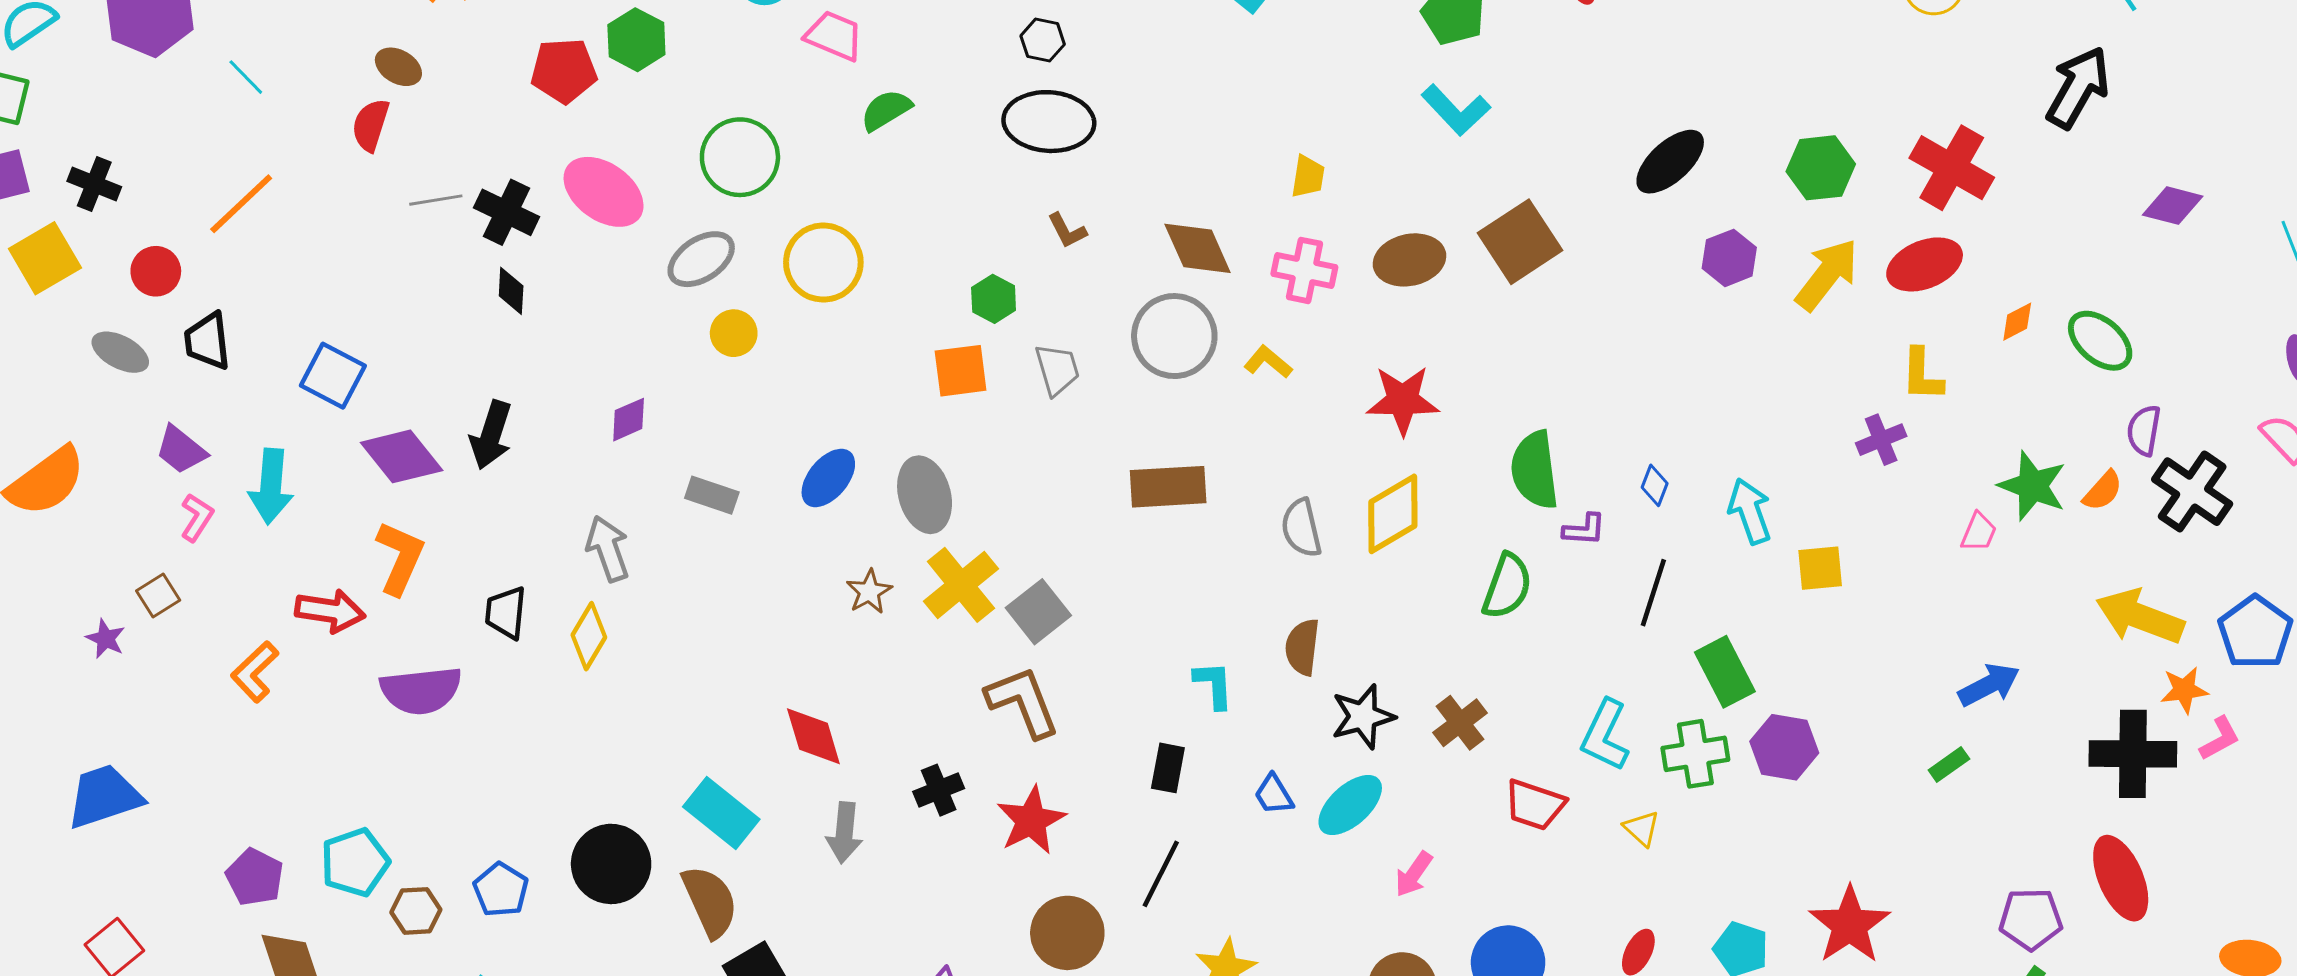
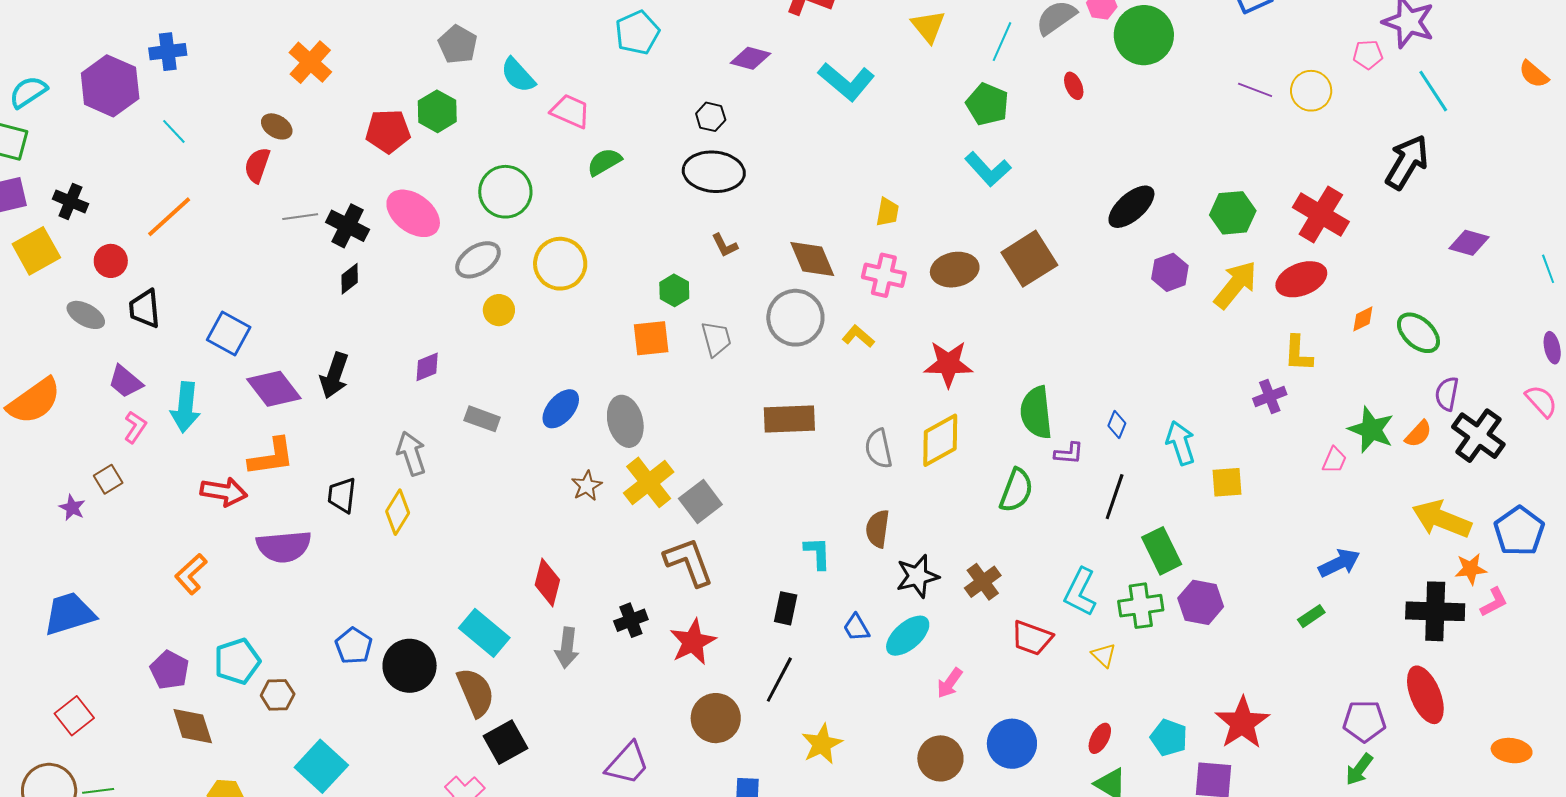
black diamond: (511, 291) -> (350, 279), turned 48
orange L-shape: (400, 558) -> (271, 457), turned 57
orange L-shape: (255, 672) -> (191, 574), moved
red diamond: (813, 736) -> (547, 582), turned 30
blue pentagon: (501, 890) -> (354, 646), moved

